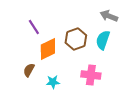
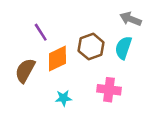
brown semicircle: (29, 70) -> (25, 70), moved, size x1.5

